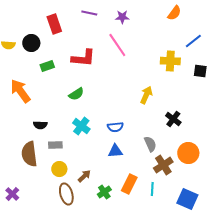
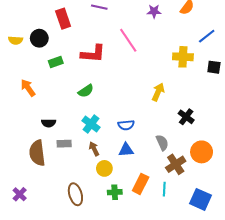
purple star: (122, 17) -> (154, 11), moved
orange arrow: (20, 91) -> (28, 88), size x0.7
yellow circle: (59, 169) -> (104, 168), moved
brown arrow: (84, 176) -> (94, 149), moved, turned -72
green cross: (104, 192) -> (115, 192), turned 32

